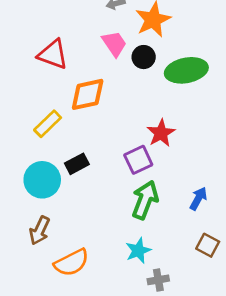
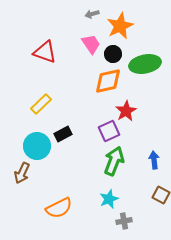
orange diamond: (88, 94) -> (108, 81), moved
blue arrow: (198, 198) -> (154, 160), turned -36
brown arrow: (40, 231) -> (22, 173), moved

